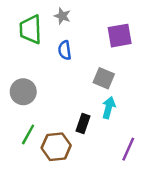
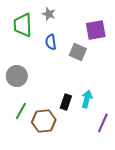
gray square: (104, 78) -> (78, 52), moved
cyan arrow: (109, 108) -> (87, 99), moved

